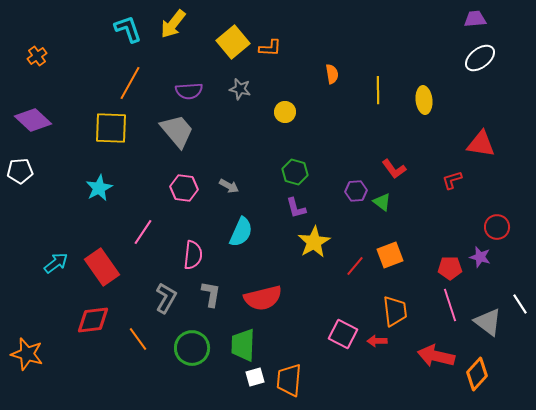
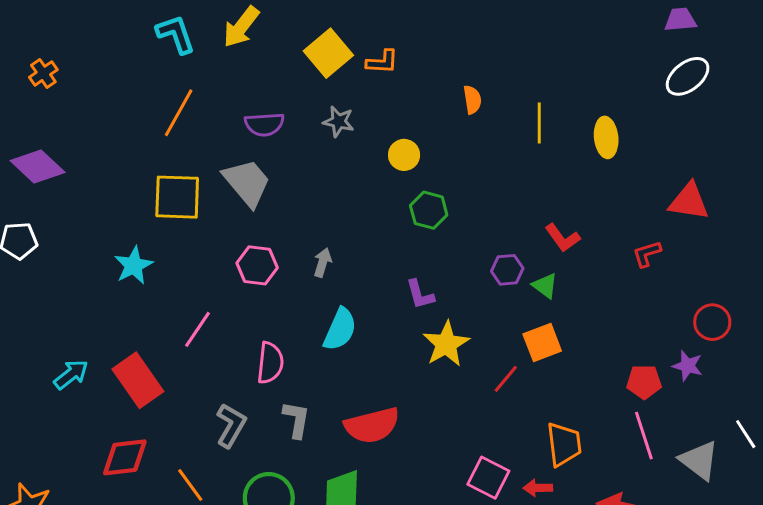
yellow square: (111, 128) -> (177, 197), moved
green hexagon: (295, 172) -> (429, 210), moved
gray arrow: (229, 186) -> (323, 263), turned -102
orange square: (390, 255) -> (542, 342), moved

